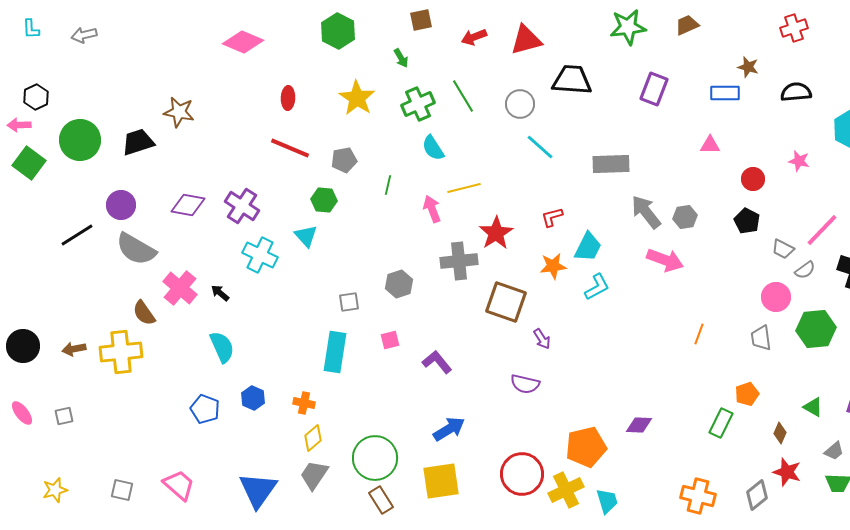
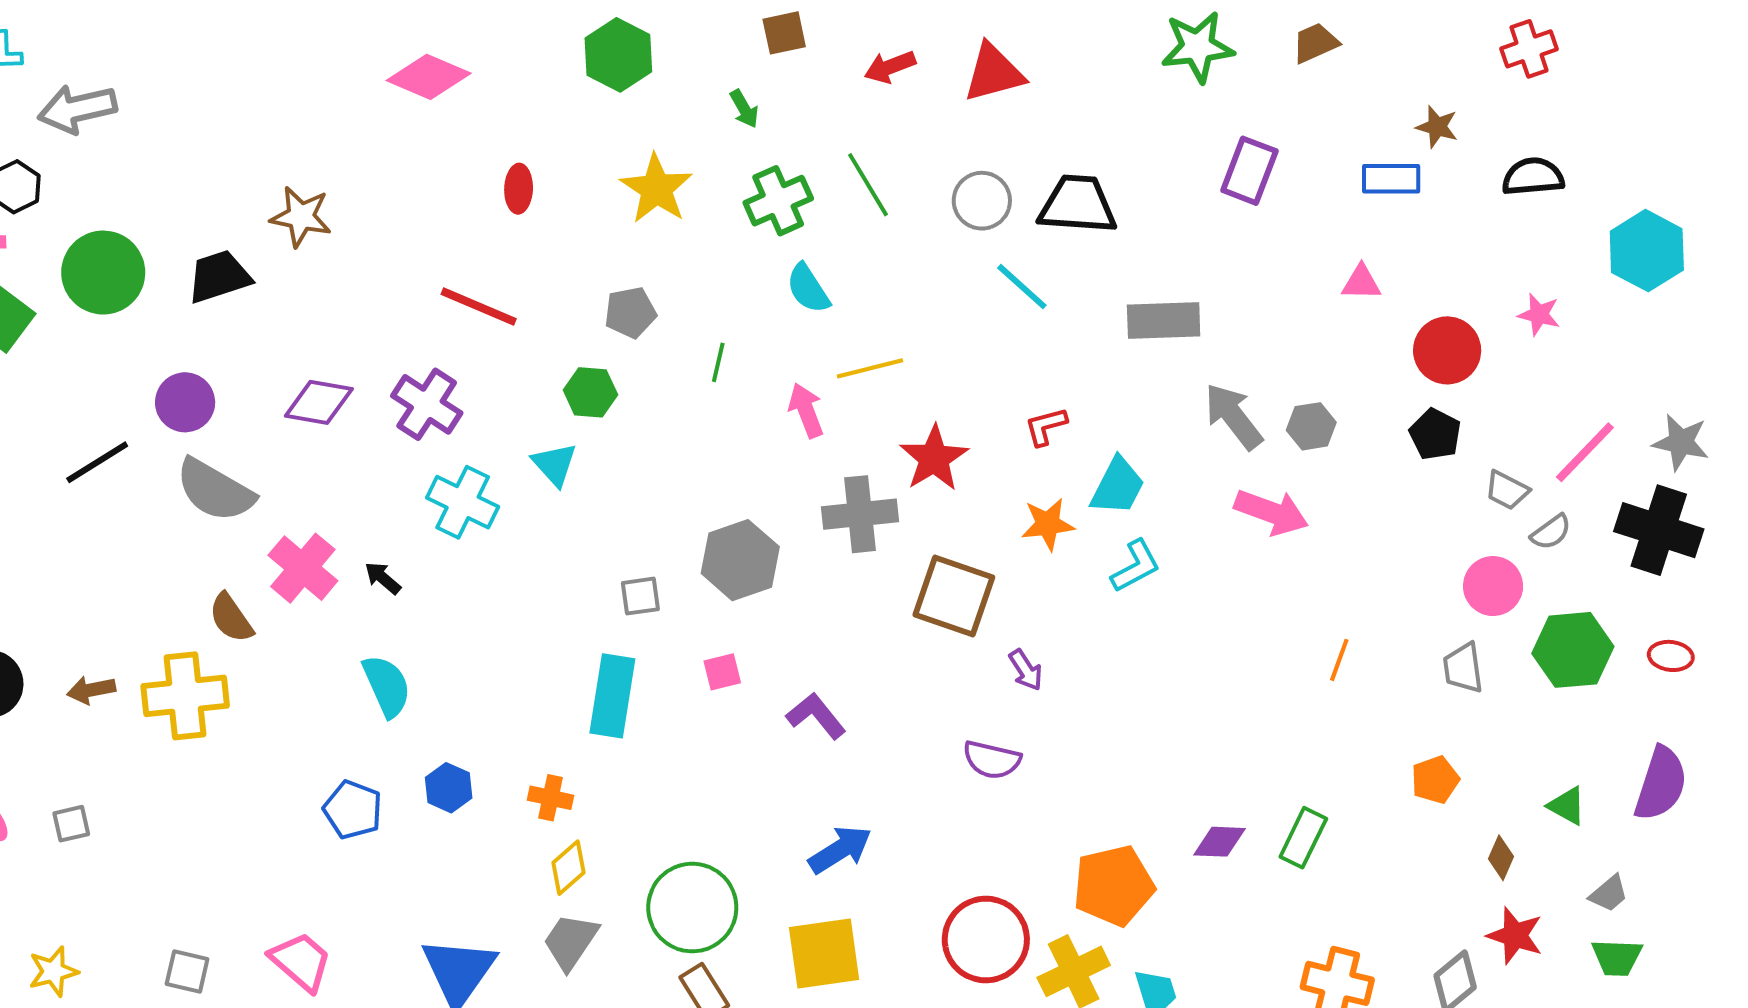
gray arrow: (84, 35) -> (77, 109), moved, size x1.5
black trapezoid: (572, 80) -> (1078, 205), moved
red line: (290, 148) -> (479, 306), moved
red circle: (753, 179) -> (1447, 350), size x1.4
gray hexagon: (399, 284) -> (740, 560), size x1.4
green rectangle: (721, 423) -> (1303, 838), moved

